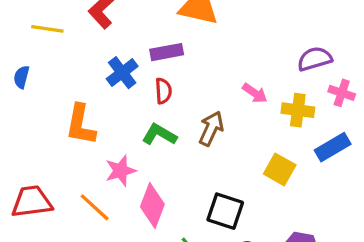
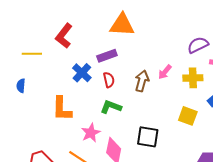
pink arrow: (255, 93) -> (165, 72), turned 105
brown arrow: (211, 128) -> (142, 81), moved
black square: (225, 211) -> (148, 137), moved

